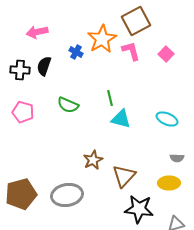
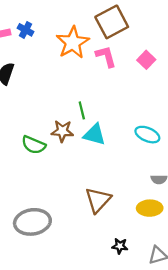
blue cross: (76, 52) -> (26, 30), moved
green semicircle: (68, 105) -> (34, 145), moved
brown star: (93, 160) -> (62, 131), moved, turned 30
black star: (139, 209) -> (120, 246), moved, size x0.5

